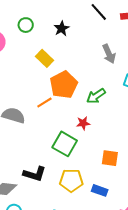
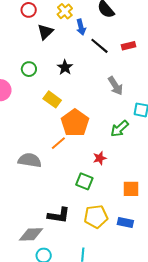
green arrow: (96, 96) -> (120, 129), moved
green square: (65, 144) -> (84, 181), size x0.7

